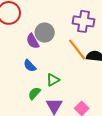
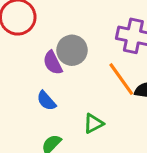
green triangle: (53, 80) -> (94, 124), moved

